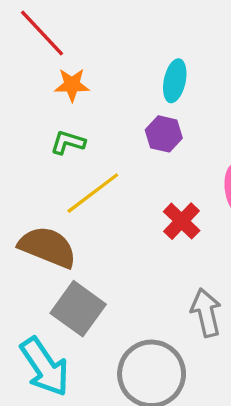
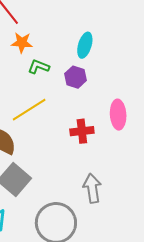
green L-shape: (68, 142) -> (39, 67), moved
red cross: (182, 221) -> (82, 131), turned 35

